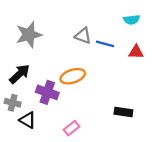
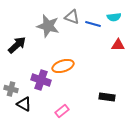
gray star: (29, 35) -> (48, 26), moved, turned 30
gray triangle: (83, 36) -> (72, 17), moved
blue line: (105, 44) -> (93, 24), moved
black arrow: (20, 74) -> (17, 45), moved

